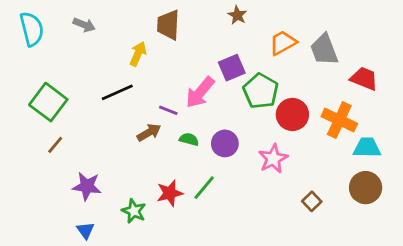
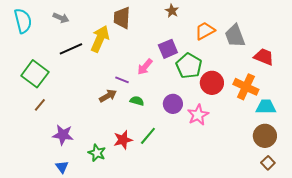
yellow arrow: (138, 54) -> (100, 39), size x1.5
black line: (117, 92) -> (71, 49), moved
pink arrow: (200, 92) -> (145, 67), size x0.7
purple circle: (225, 143) -> (173, 104), moved
brown square: (312, 201) -> (268, 163), moved

